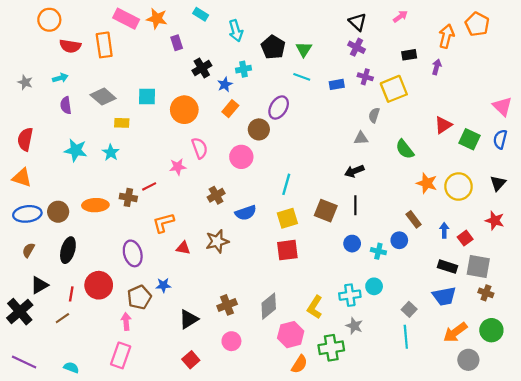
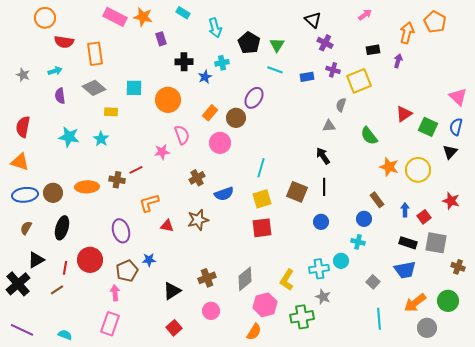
black triangle: (358, 22) -> (313, 20), moved
orange rectangle: (104, 45) -> (95, 54), moved
black cross: (202, 68) -> (184, 62), turned 30
orange rectangle: (230, 109) -> (210, 113), moved
black arrow: (354, 171) -> (323, 156), turned 78
black triangle: (498, 183) -> (450, 152), moved
cyan cross: (378, 251) -> (358, 242), moved
brown cross: (486, 293) -> (458, 267), moved
cyan line: (406, 337) -> (379, 319), moved
orange semicircle: (299, 364) -> (254, 332), moved

